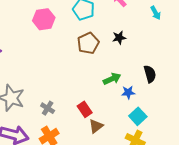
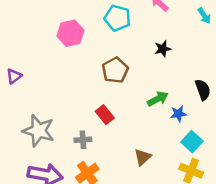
brown pentagon: (88, 43) -> (115, 70), moved
gray cross: (48, 108) -> (83, 140), turned -32
red rectangle: (85, 109) -> (105, 115), moved

